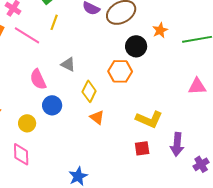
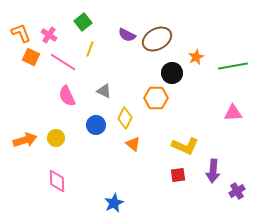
pink semicircle: (38, 79) -> (67, 96), moved
blue circle: (52, 105) -> (96, 125), moved
yellow circle: (27, 123) -> (56, 138), moved

